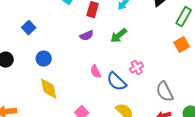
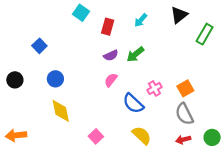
purple semicircle: (87, 36) -> (111, 55), moved
orange square: (182, 45) -> (185, 88), moved
pink semicircle: (96, 72) -> (111, 80), moved, turned 64

